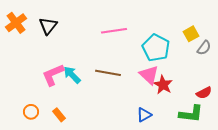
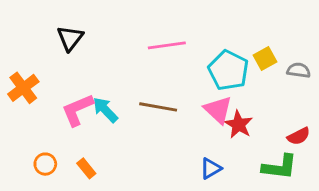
orange cross: (16, 23) -> (23, 88), moved
yellow square: (191, 34) -> (265, 59), moved
gray semicircle: (204, 48) -> (299, 70), turned -119

